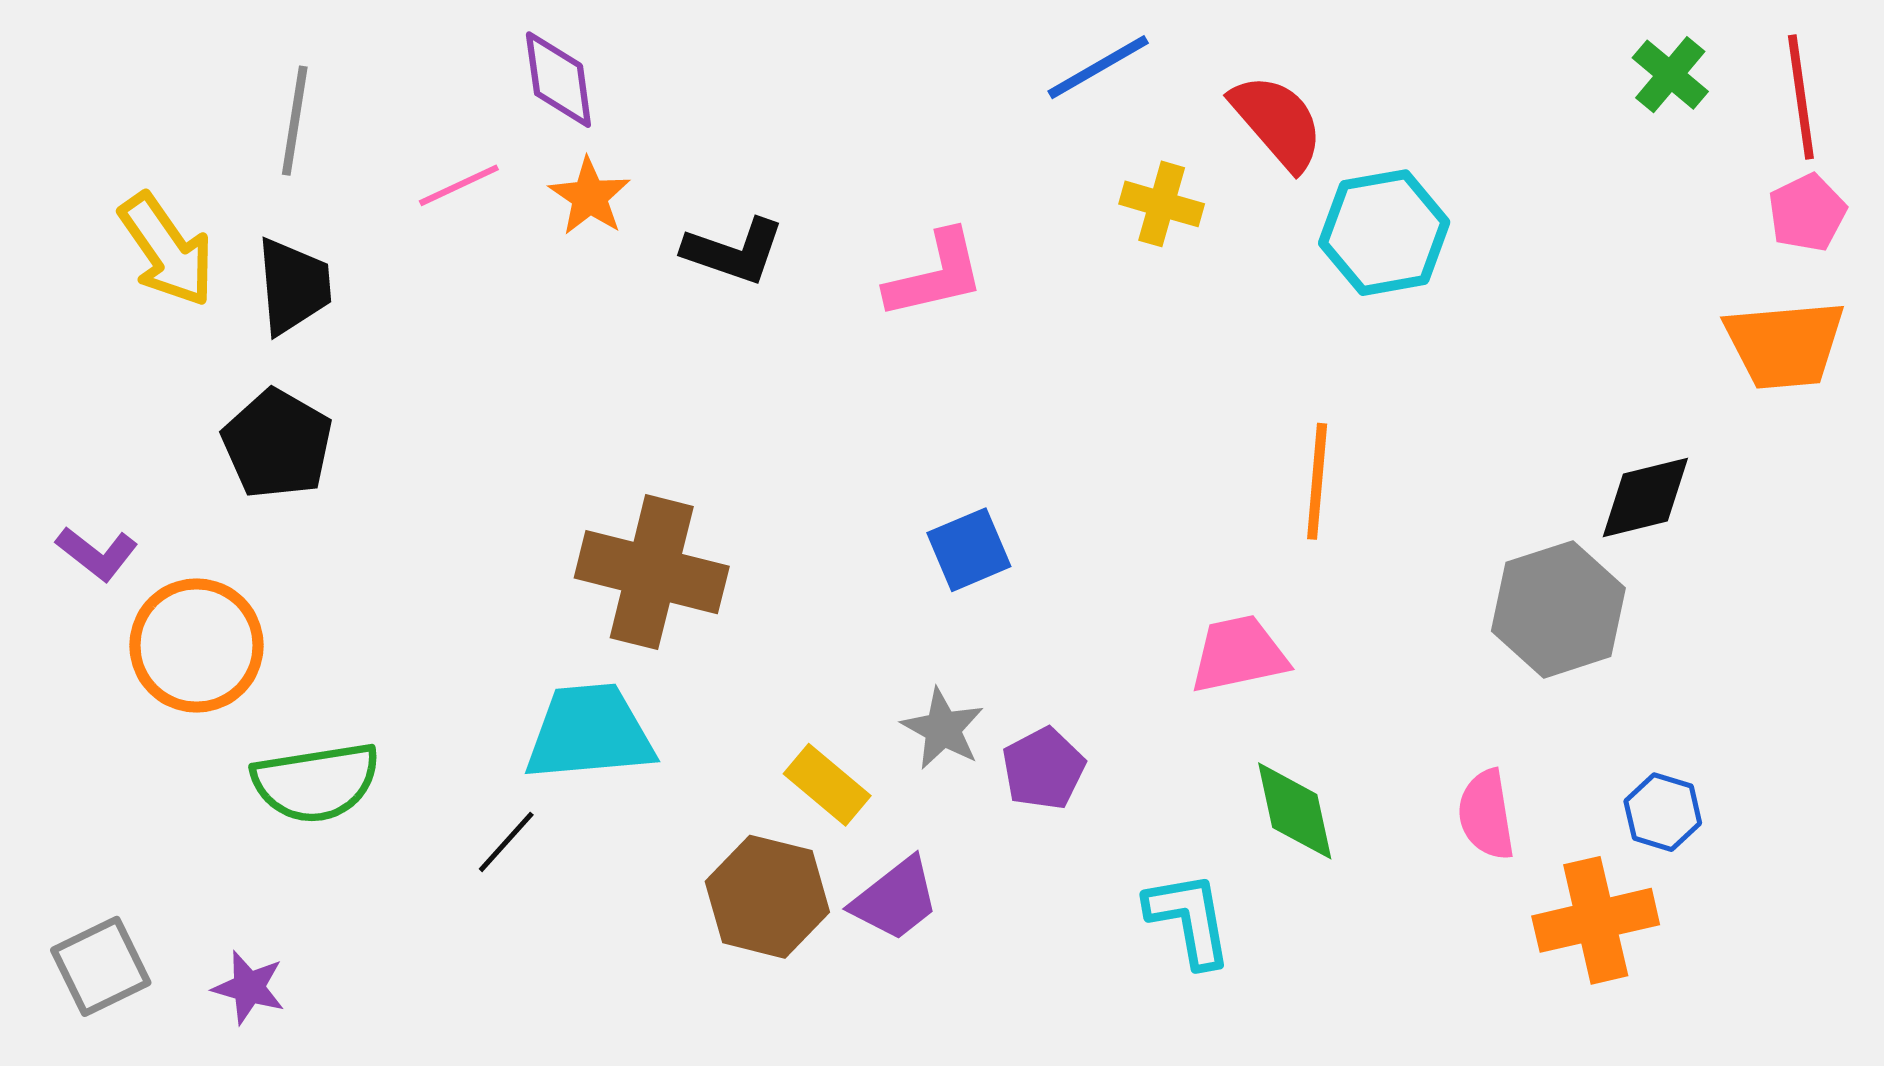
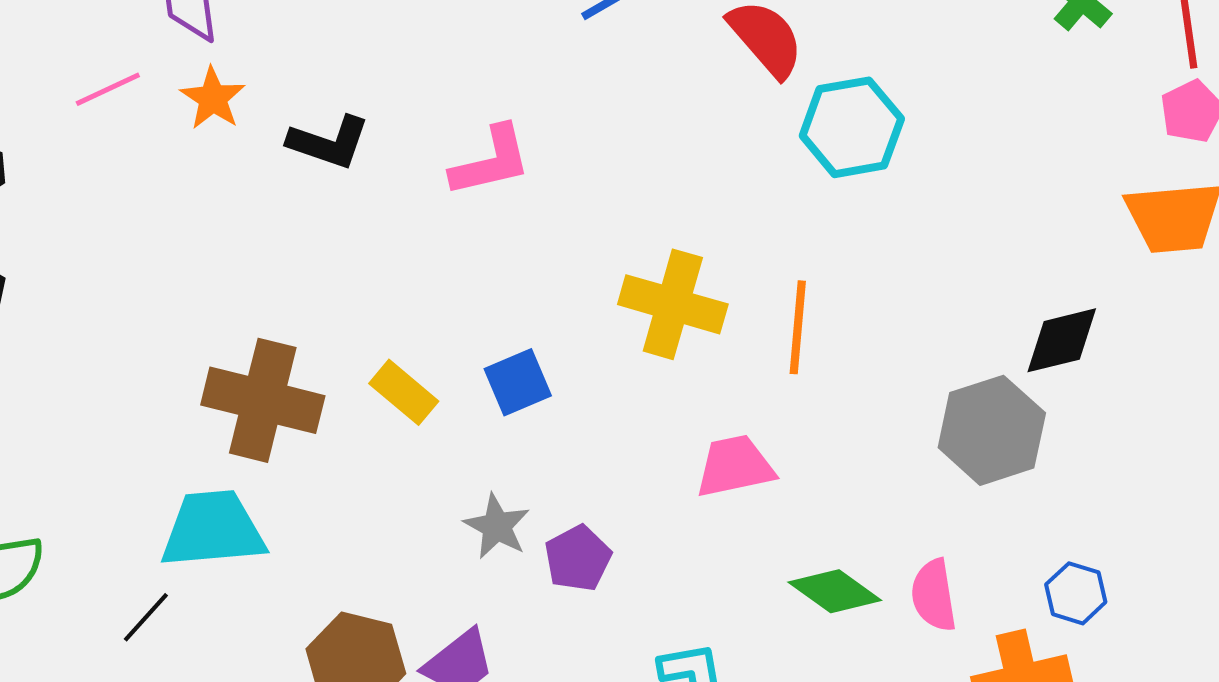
yellow cross: (1162, 204) -> (673, 304), moved, size x1.6
yellow rectangle: (827, 785) -> (404, 392), moved
green diamond: (1295, 811) -> (835, 591), moved, turned -42

